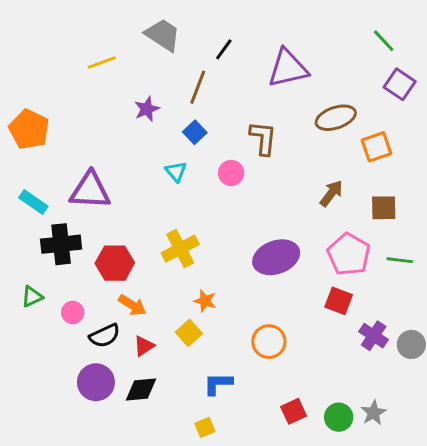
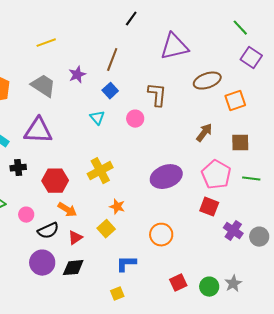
gray trapezoid: (163, 35) -> (43, 86), moved
black line: (224, 49) -> (131, 19), moved
black cross: (61, 244) -> (18, 168), size x0.6

